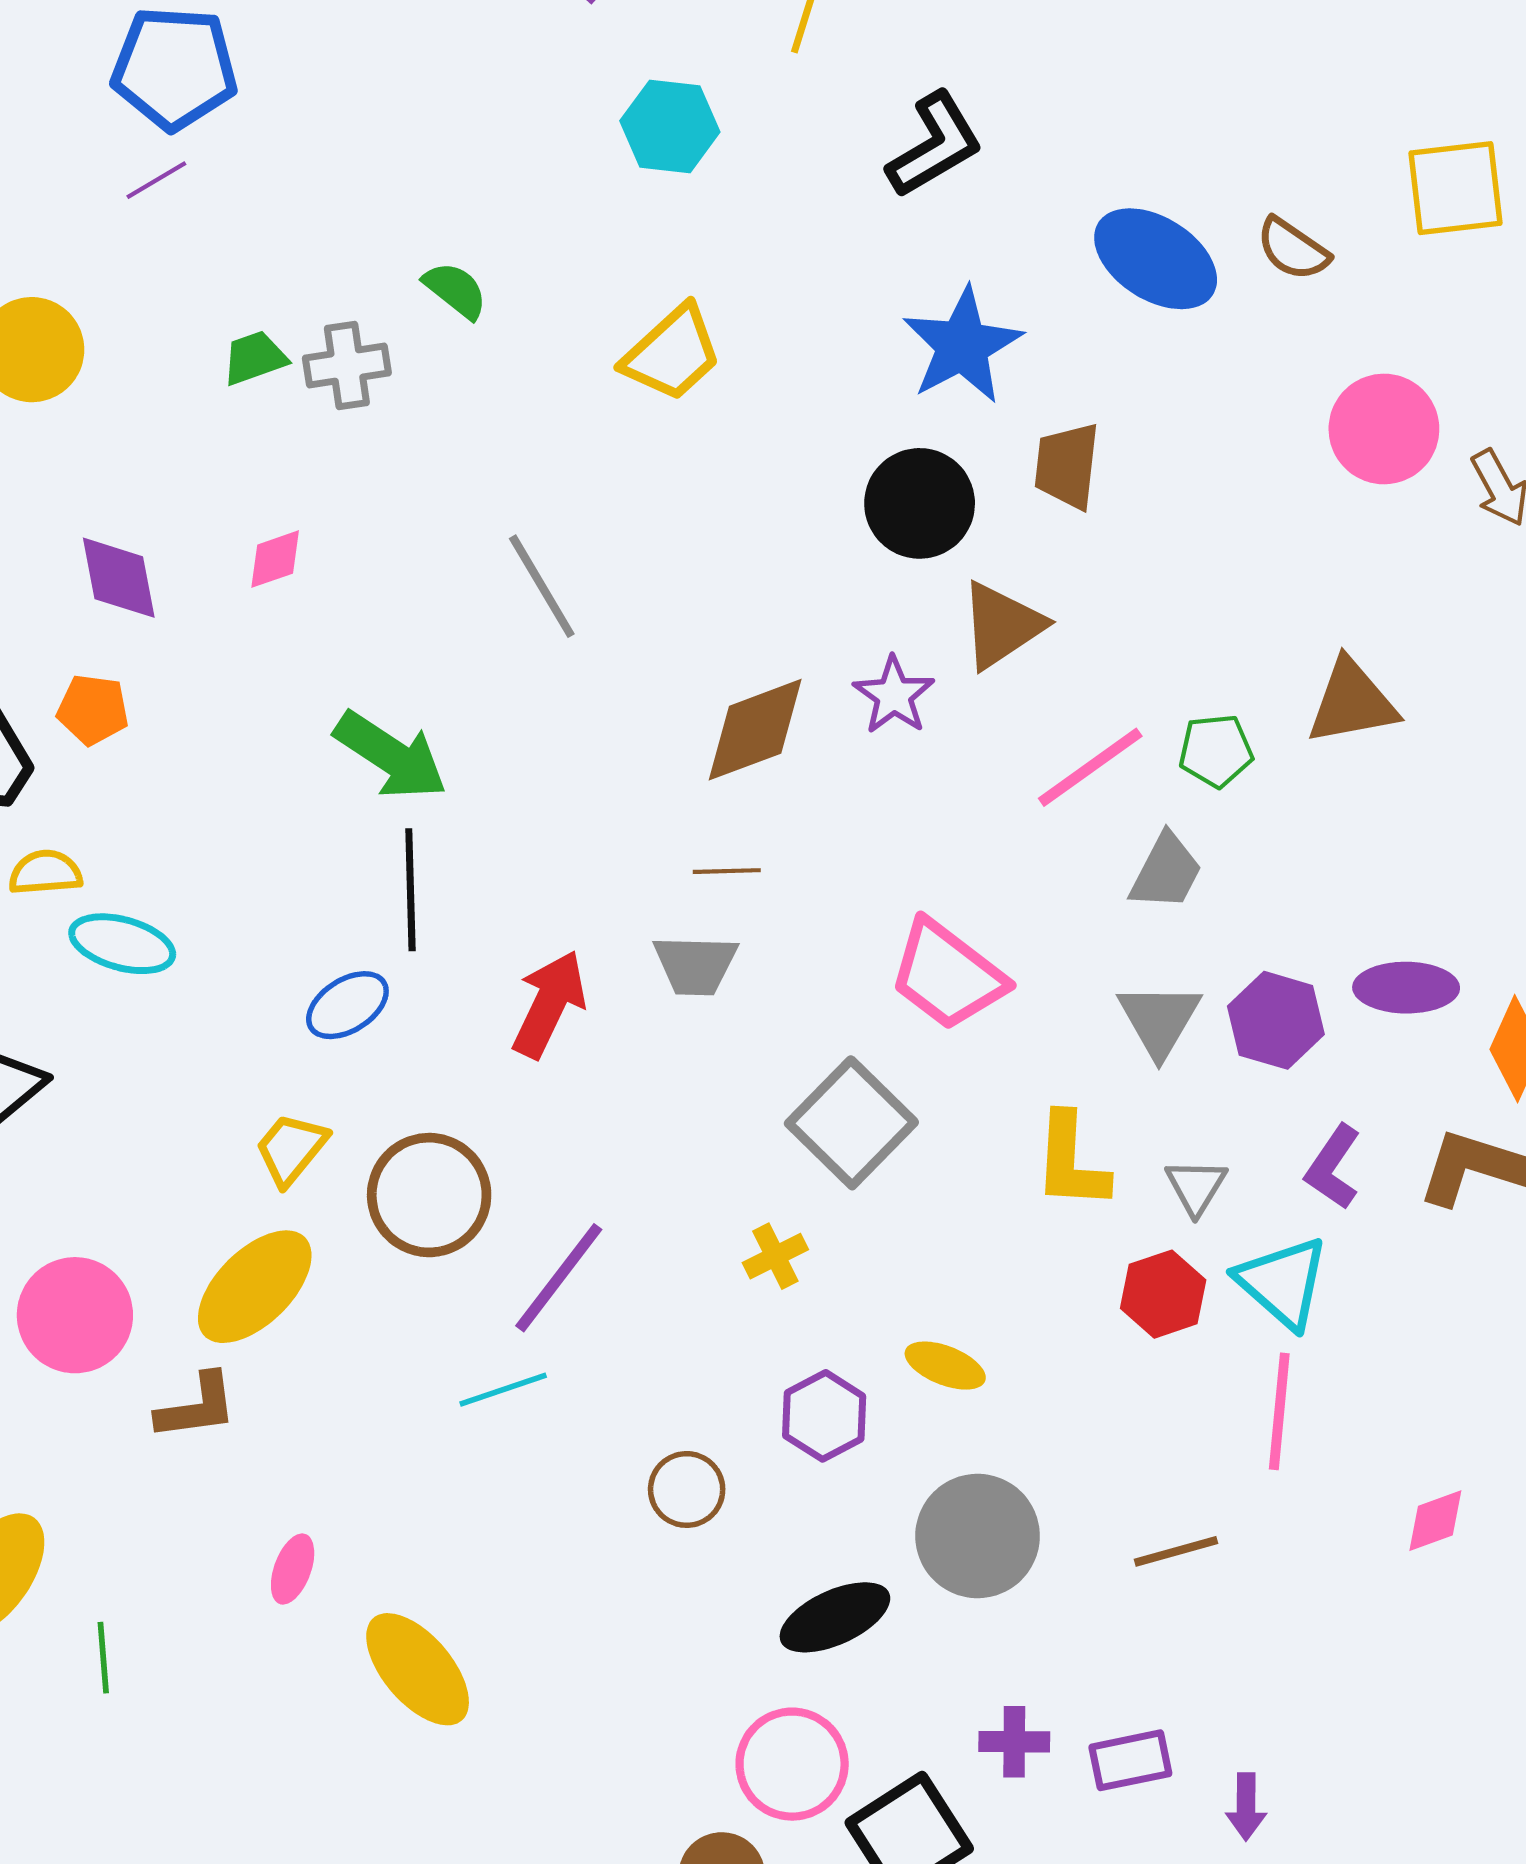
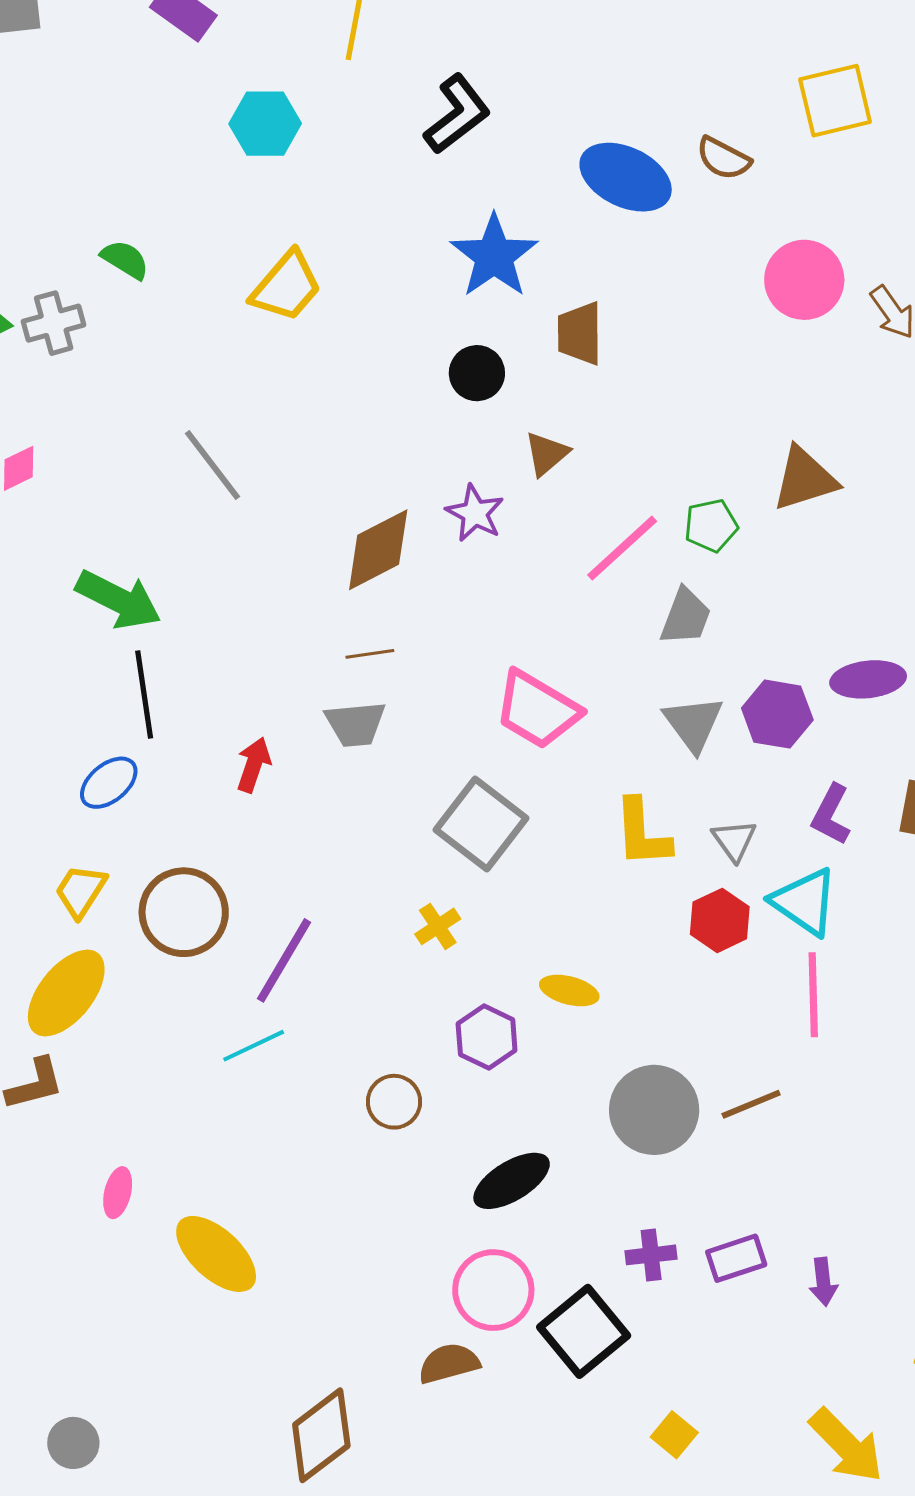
black circle: (920, 503) -> (477, 373), size x0.7
brown triangle: (1002, 625) -> (546, 454), size x0.7
red arrow: (549, 1004) -> (254, 765), size x0.7
gray circle: (978, 1536) -> (654, 1110), moved

